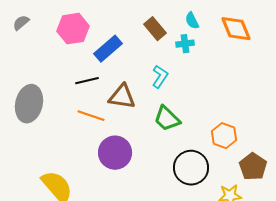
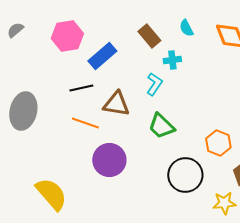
cyan cross: (185, 44) -> (172, 60), moved

